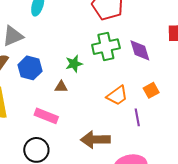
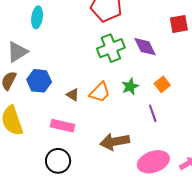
green star: (74, 64) -> (130, 87), moved
brown triangle: (61, 87) -> (73, 95), turned 40
orange trapezoid: (117, 96) -> (100, 92), moved

